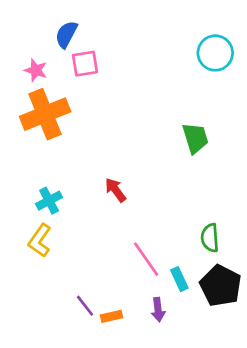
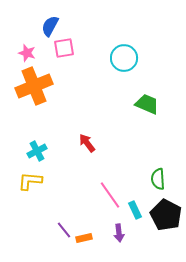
cyan circle: (215, 53) -> (124, 58), moved
green trapezoid: (195, 138) -> (147, 104), turned -50
yellow L-shape: (40, 240) -> (30, 181), turned 60

